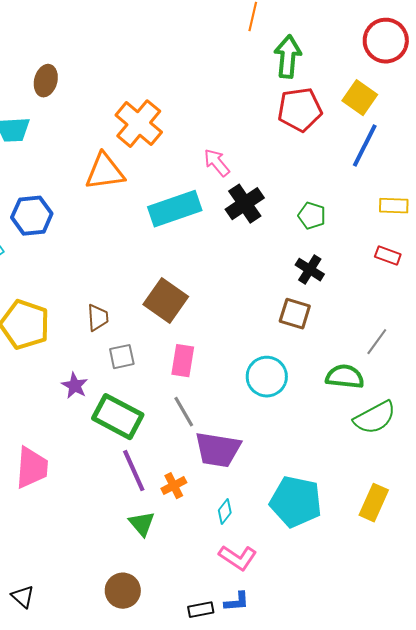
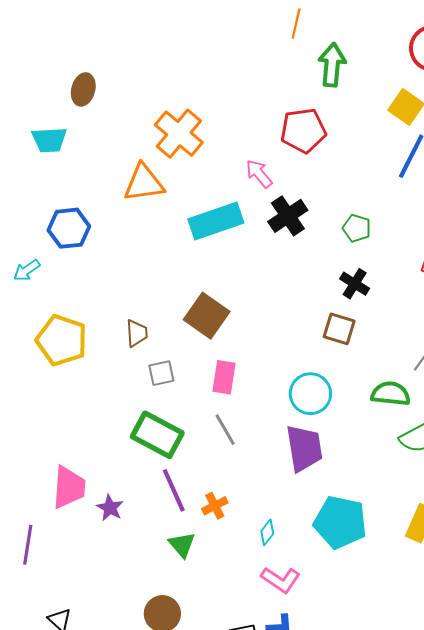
red pentagon: (300, 110) -> (303, 131), moved
purple star: (75, 386) -> (110, 508), moved
purple trapezoid: (218, 450) -> (304, 448), moved, turned -108

